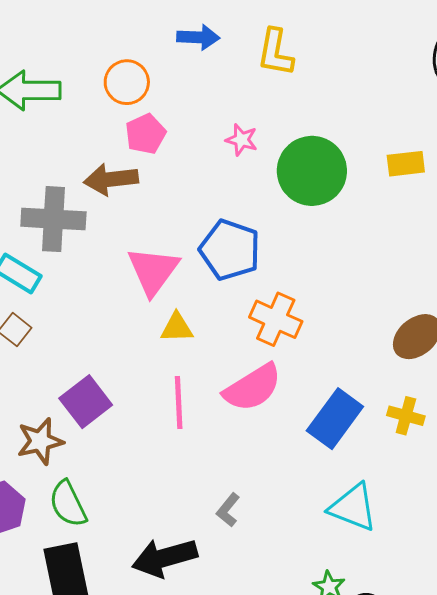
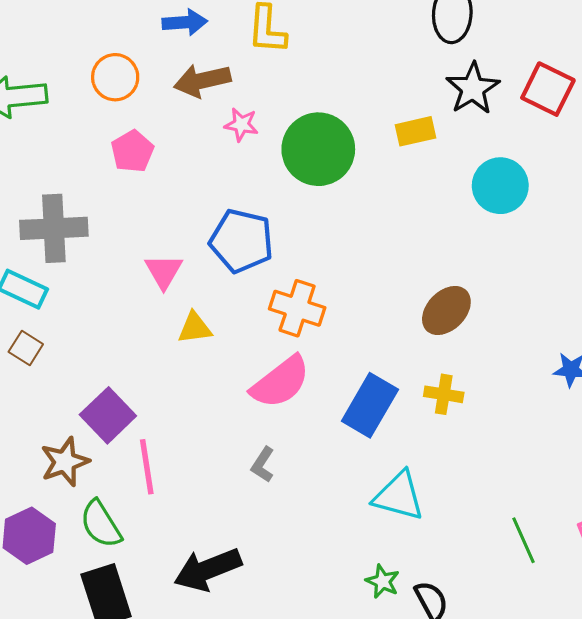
pink pentagon: (145, 134) -> (132, 151), moved
brown arrow: (111, 179) -> (202, 81), moved
pink triangle: (153, 271) -> (164, 271), size x0.7
pink line: (179, 403) -> (147, 467), moved
gray L-shape: (228, 510) -> (263, 465), moved

